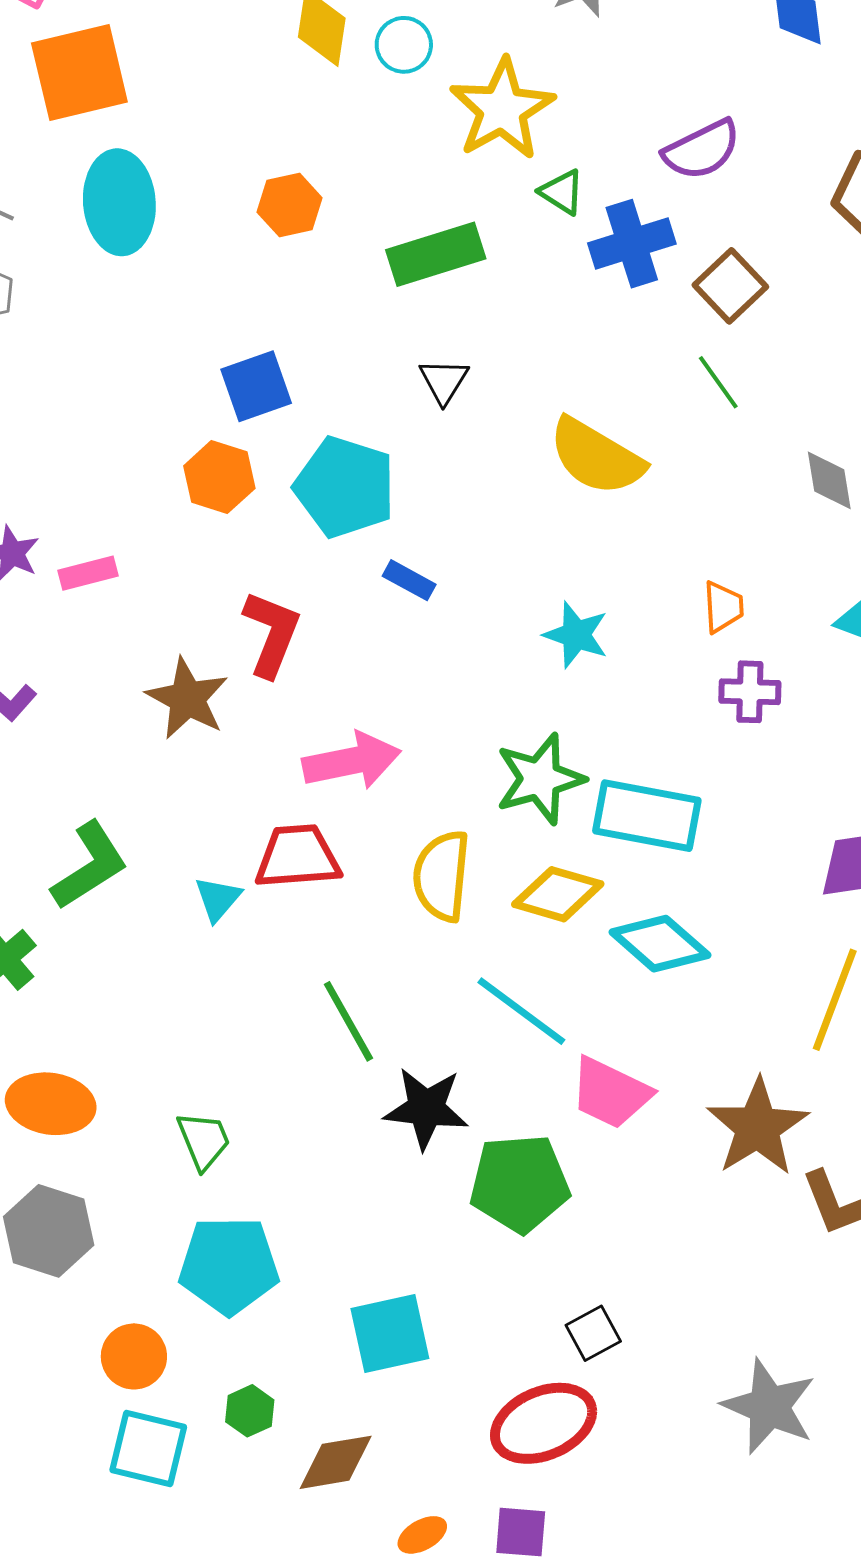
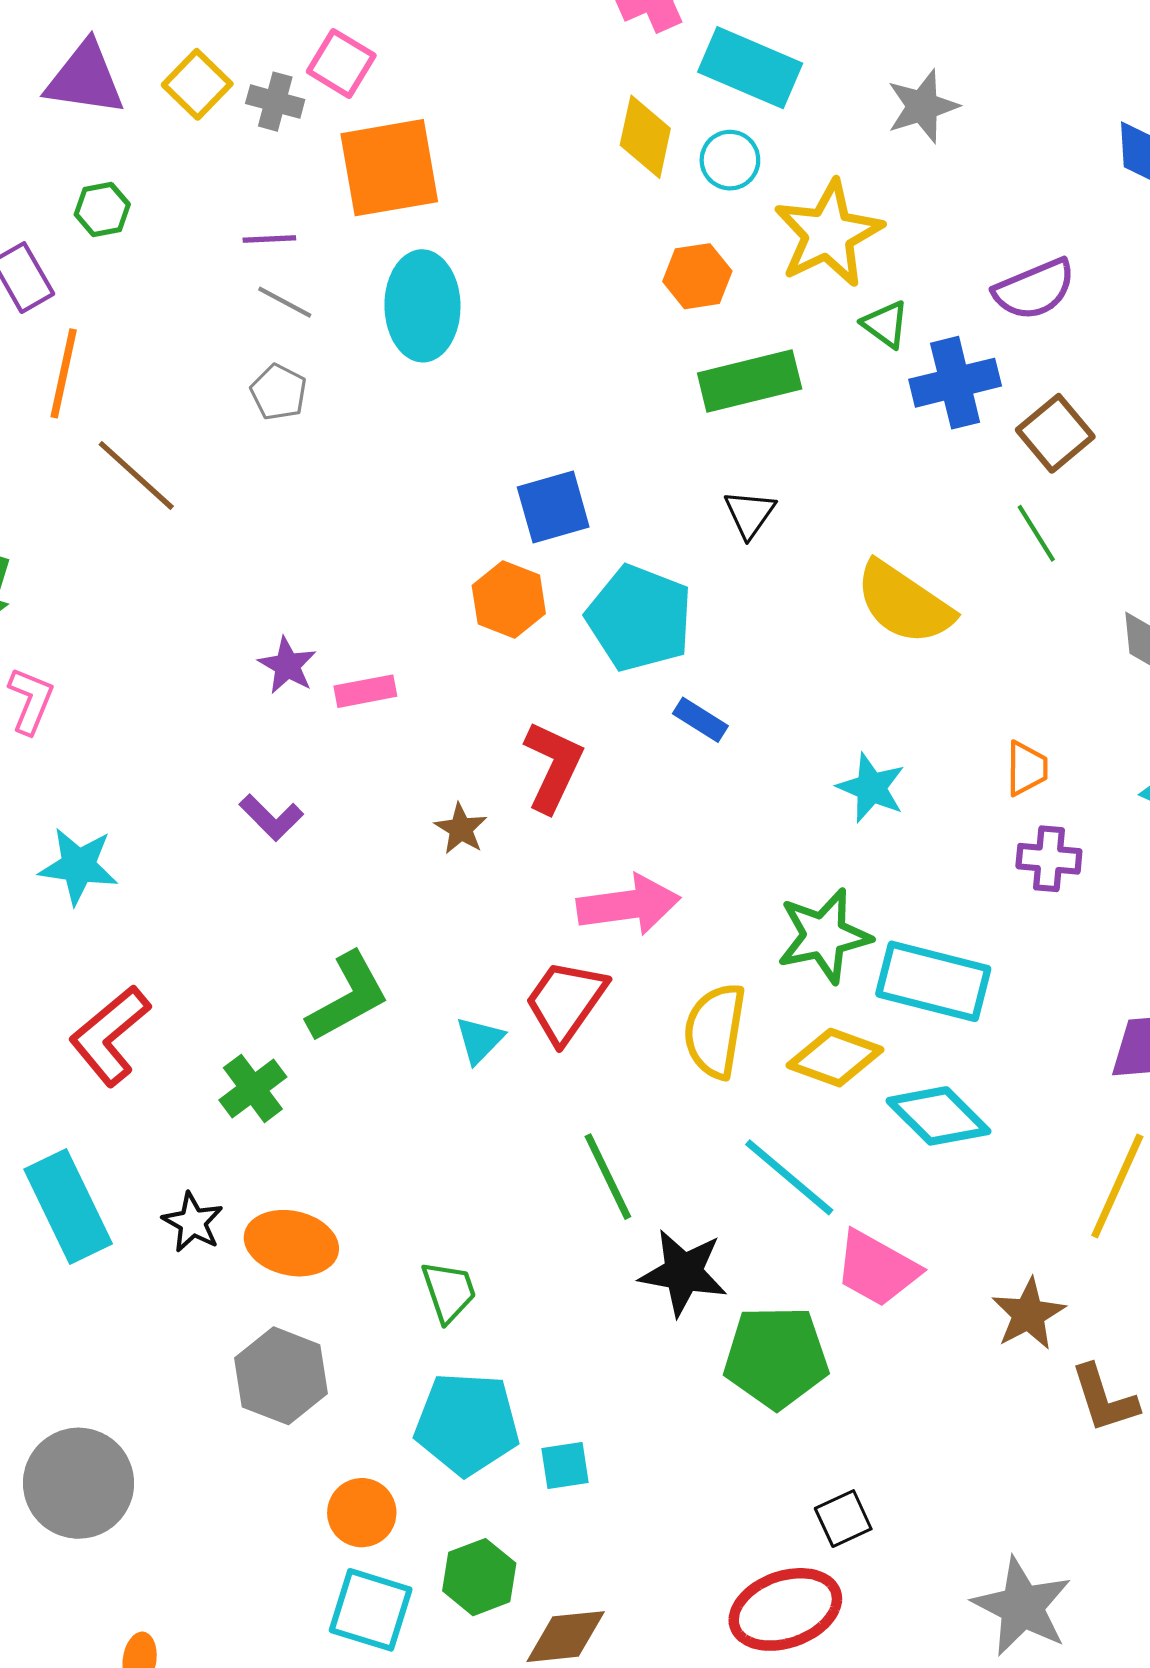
orange hexagon: (290, 205) -> (697, 276), moved
brown star: (187, 699) -> (461, 829), size x0.6
red trapezoid: (298, 857) -> (566, 1001), turned -54
brown star: (758, 1127) -> (1028, 1314), size x0.7
cyan square: (390, 1334) -> (565, 1466), moved, size x0.6
green hexagon: (250, 1411) -> (479, 1577), size x1.4

